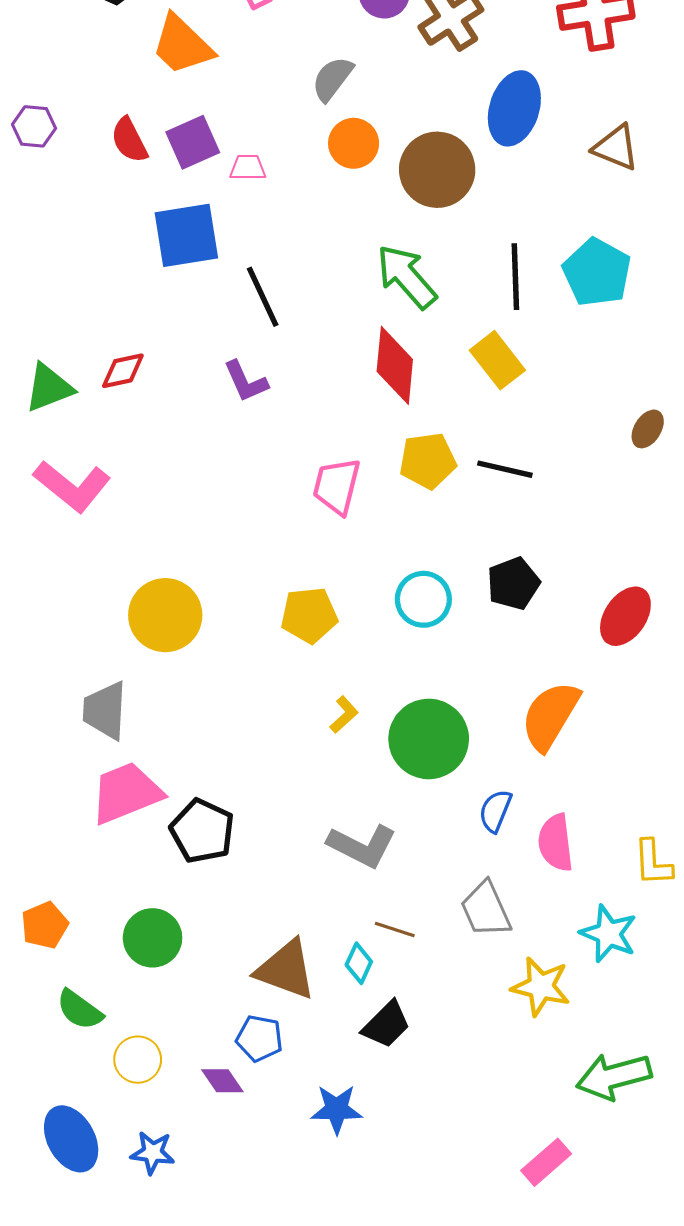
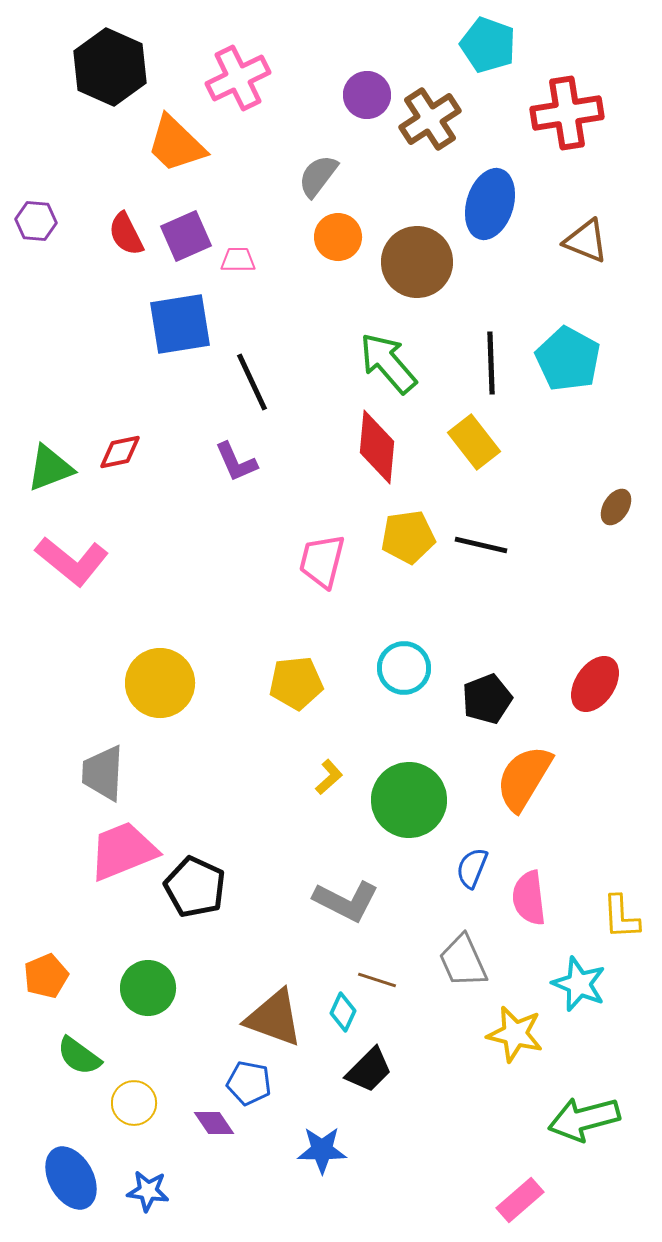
black pentagon: (513, 583) -> (487, 699), moved

